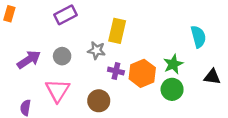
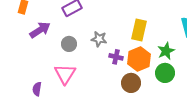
yellow rectangle: (117, 31) -> (139, 30), moved
purple arrow: (29, 60) -> (40, 30), moved
brown circle: (99, 101) -> (131, 83), moved

